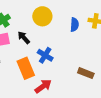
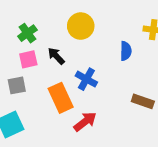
blue semicircle: (74, 25) -> (126, 51), moved

